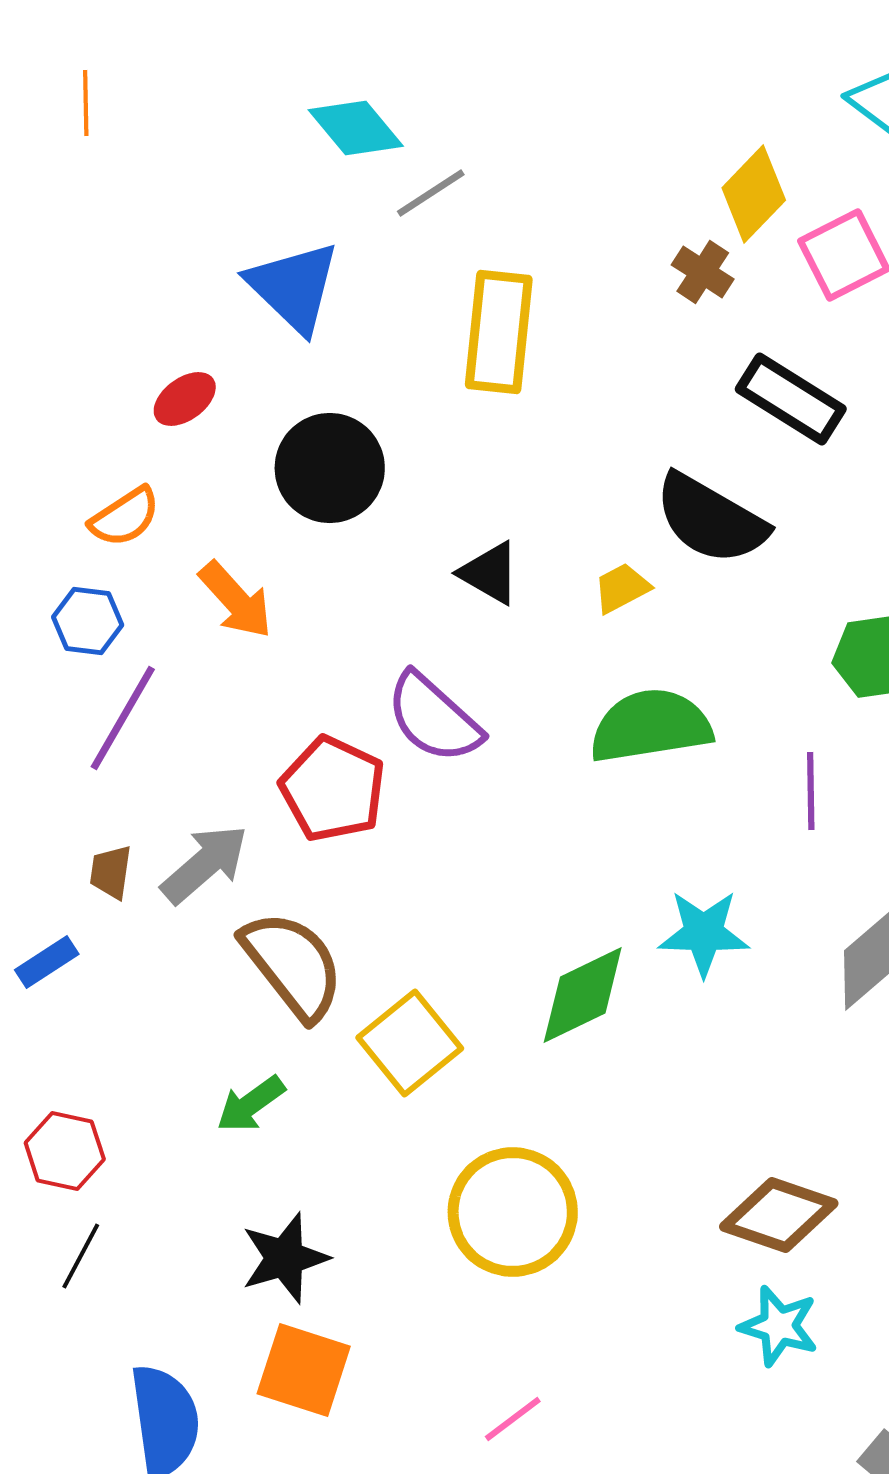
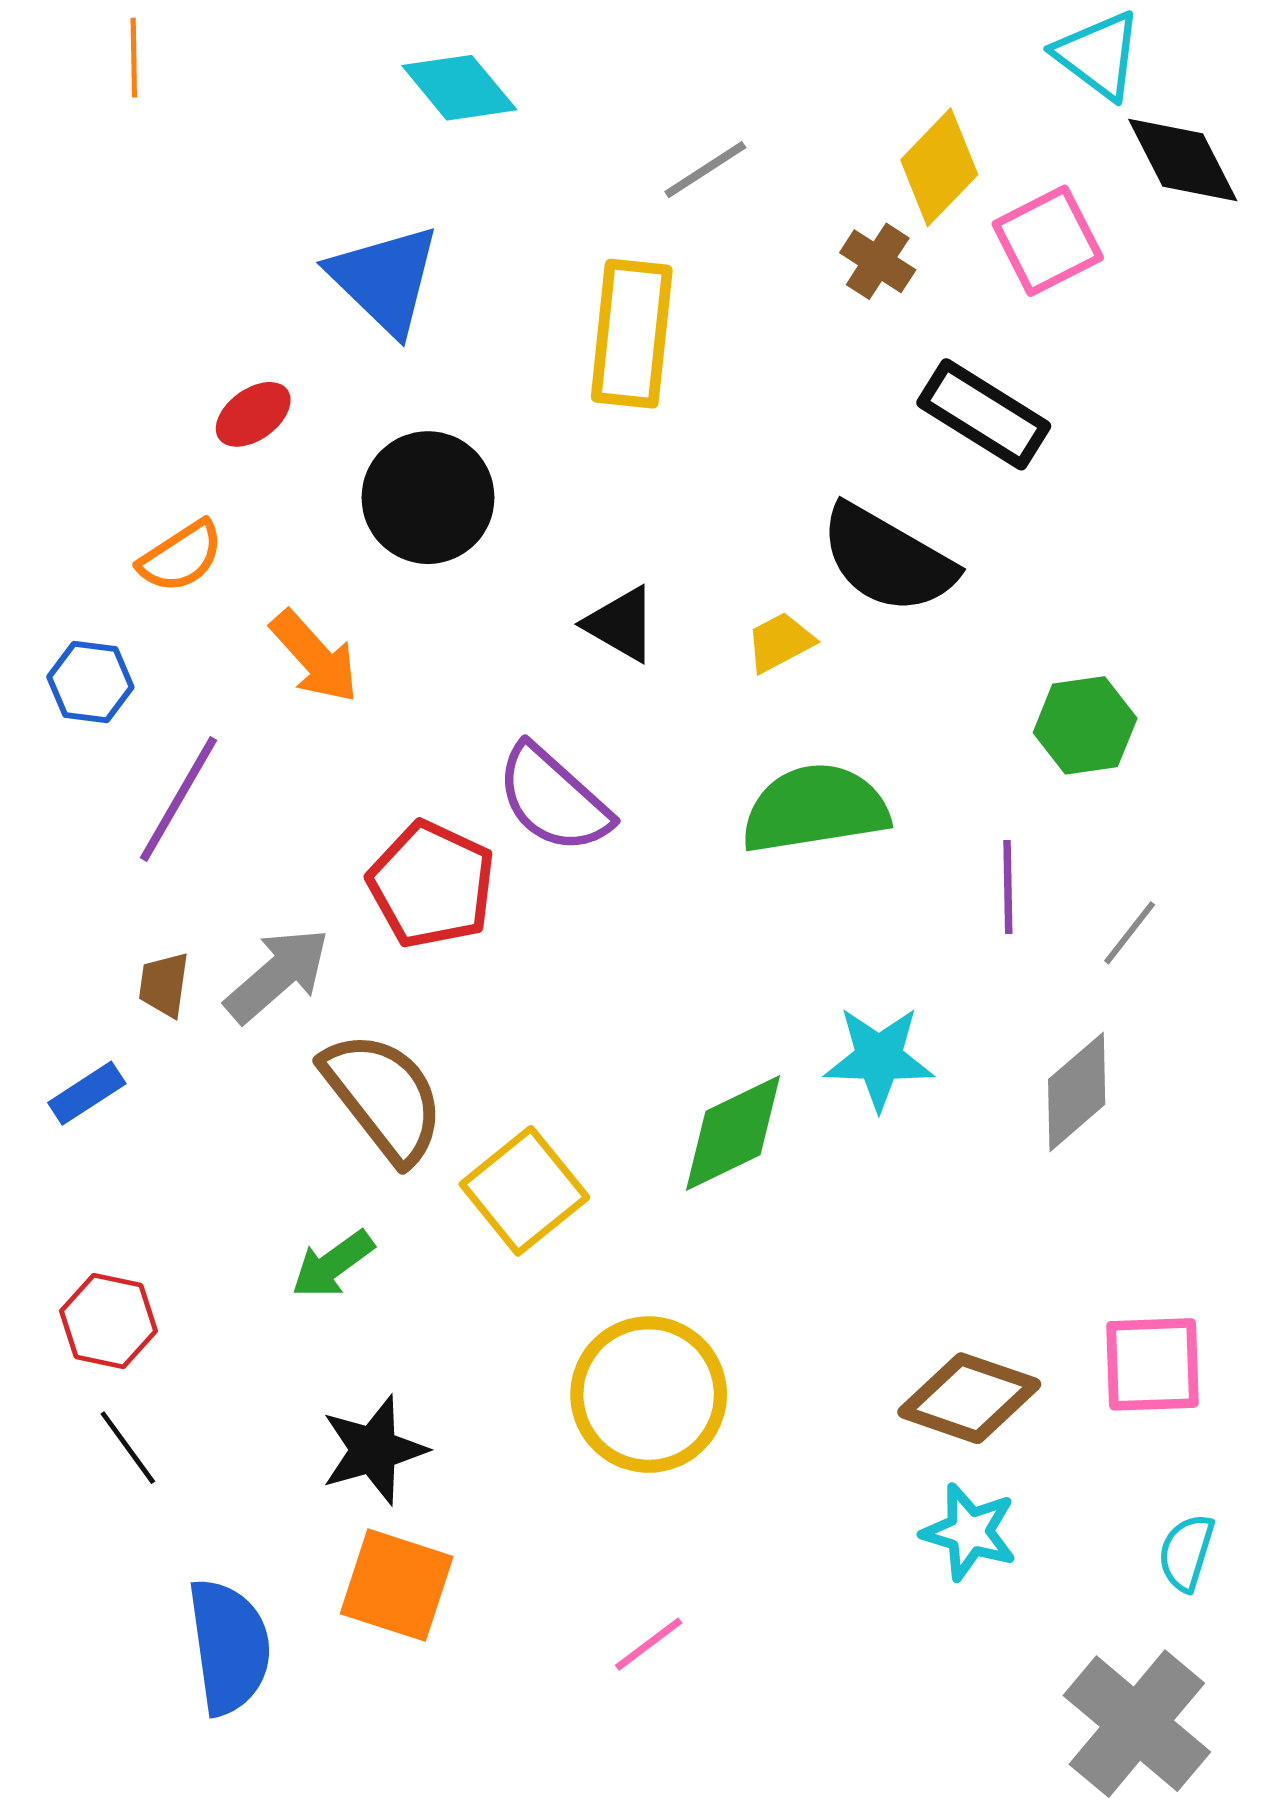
gray line: (431, 193) -> (705, 170), moved
blue hexagon: (88, 621) -> (90, 682), moved
black line: (81, 1256) -> (128, 1448), turned -64

